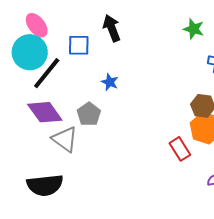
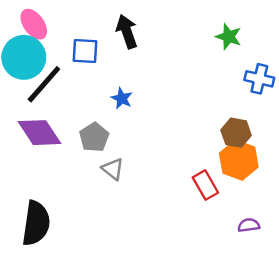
gray triangle: (65, 139) -> (113, 169), moved, size x0.7
black semicircle: (45, 185) -> (36, 223), turned -78

